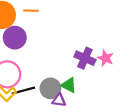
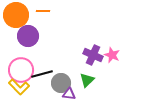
green triangle: (69, 85) -> (87, 80), moved, turned 49
black line: (23, 91) -> (42, 74), moved

